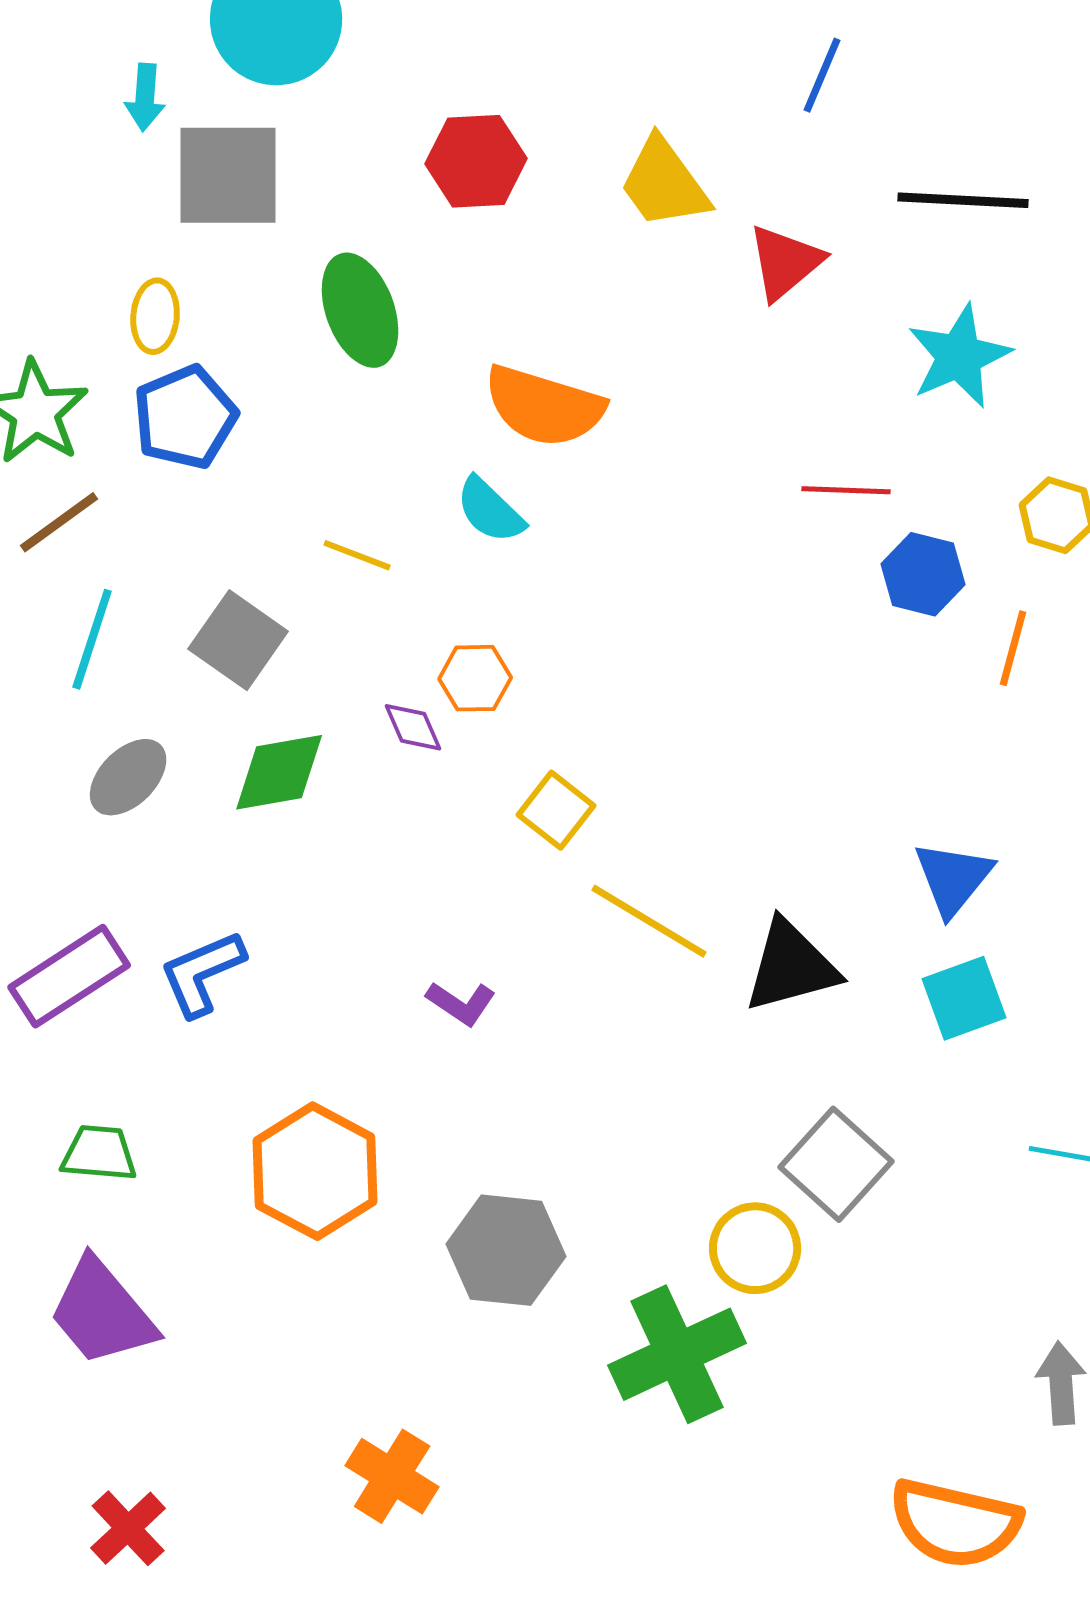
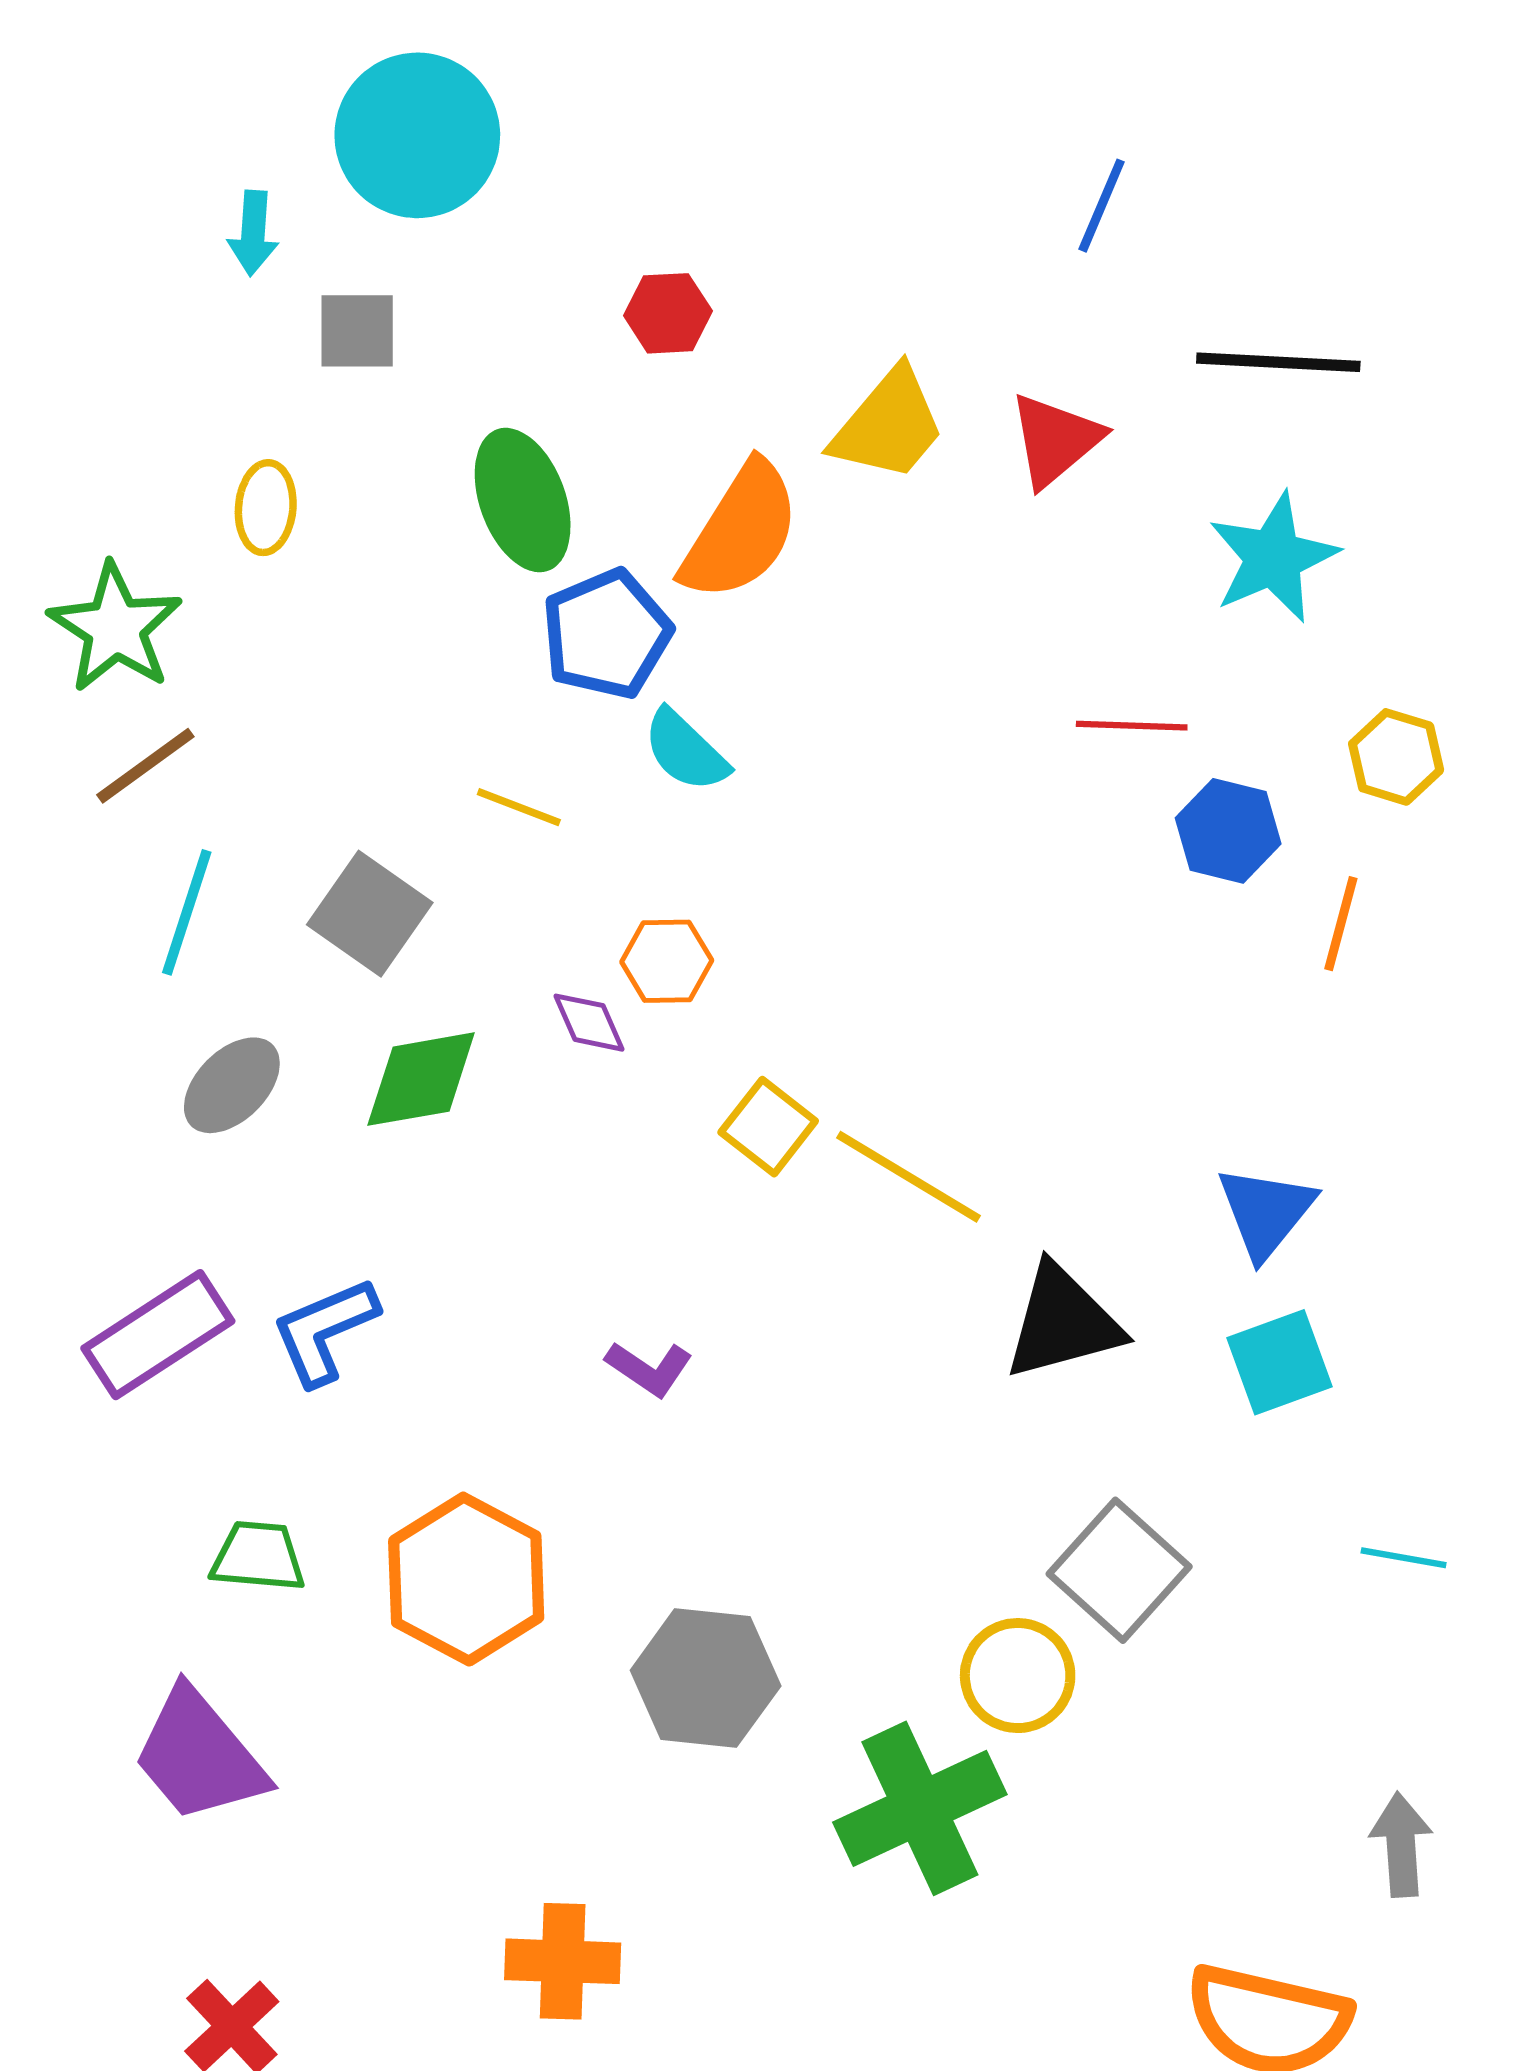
red hexagon: (476, 161) -> (668, 313), size x0.7
gray square: (228, 175) -> (357, 331), size x0.6
yellow trapezoid: (664, 183) -> (889, 425), moved, turned -104
orange semicircle: (544, 406) -> (741, 531), moved, turned -75
blue pentagon: (185, 417) -> (607, 634), moved
yellow line: (649, 921) -> (909, 1177), moved
green trapezoid: (99, 1153) -> (258, 1556), moved
orange cross: (392, 1476) -> (563, 1961), turned -30

